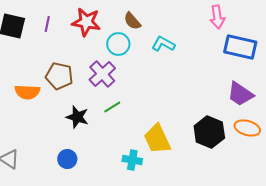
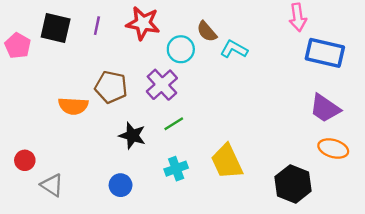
brown semicircle: (132, 21) -> (207, 32), moved
black hexagon: (209, 132) -> (293, 184), moved
cyan cross: (132, 160) -> (176, 169), moved, turned -30

